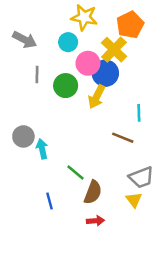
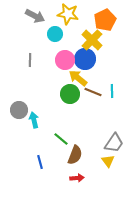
gray arrow: (25, 40) -> (35, 16), moved
pink circle: (88, 63) -> (65, 60), moved
green circle: (66, 86) -> (70, 94), moved
yellow arrow: (97, 97) -> (78, 78), turned 102
brown line: (123, 138) -> (93, 92), moved
gray trapezoid: (141, 177) -> (114, 143), turned -35

